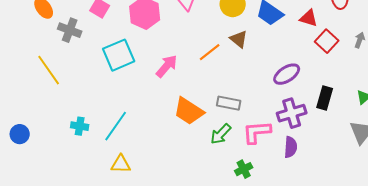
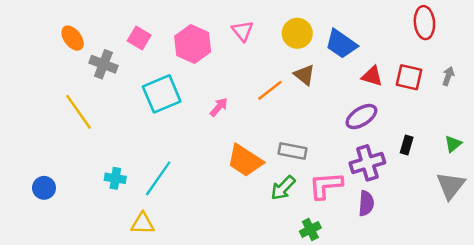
red triangle: (309, 18) -> (372, 76), moved
red square: (327, 41) -> (409, 77), turned -30
pink arrow: (167, 66) -> (219, 107), size x0.7
black rectangle: (325, 98) -> (407, 145), size x0.7
yellow triangle: (121, 164) -> (143, 224), moved

